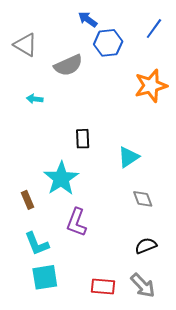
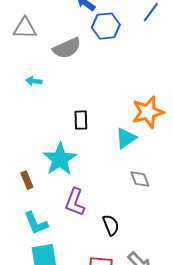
gray triangle: (25, 45) -> (25, 28), turned -30
orange star: (151, 86) -> (148, 112), moved
black semicircle: (146, 246) -> (111, 225), moved, turned 90

